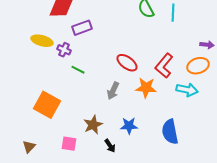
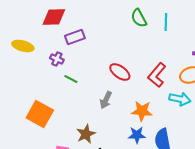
yellow ellipse: (42, 41) -> (23, 46), moved
orange star: (146, 88) -> (142, 111), moved
blue star: (129, 126) -> (137, 135), moved

